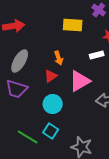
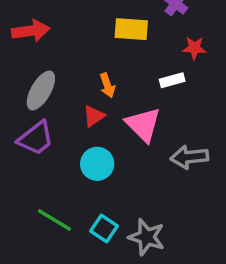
pink triangle: (80, 81) -> (143, 125), turned -45
purple trapezoid: (17, 89) -> (36, 138), turned -55
cyan square: (51, 131) -> (104, 229), moved

